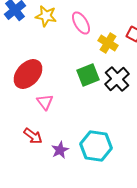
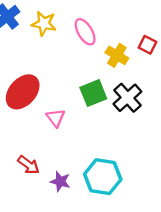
pink triangle: (45, 102) -> (56, 118), moved
purple star: (60, 150) -> (60, 181), turned -30

